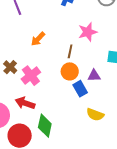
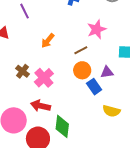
brown line: (70, 51) -> (81, 50), turned 56

